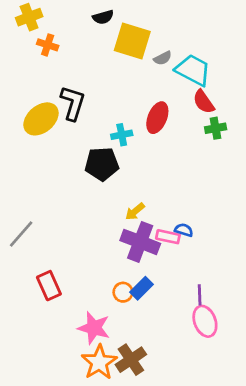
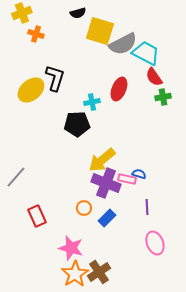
gray semicircle: (163, 58) -> (123, 44), size x2.0
yellow arrow: (135, 212) -> (102, 160), size x1.8
orange circle: (123, 292) -> (84, 208), moved
purple line: (200, 295) -> (147, 207), moved

